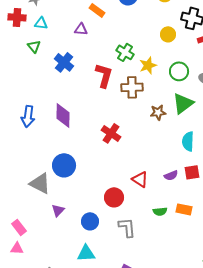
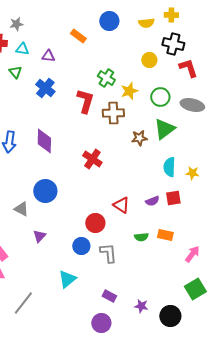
purple triangle: (81, 29) -> (48, 56), moved
gray triangle: (40, 183) -> (21, 209), size x0.7
blue circle: (90, 221) -> (81, 246), moved
cyan triangle: (86, 253) -> (67, 279), turned -36

